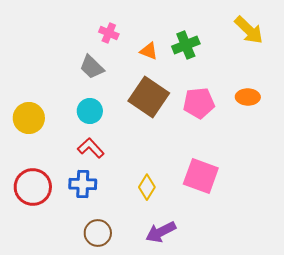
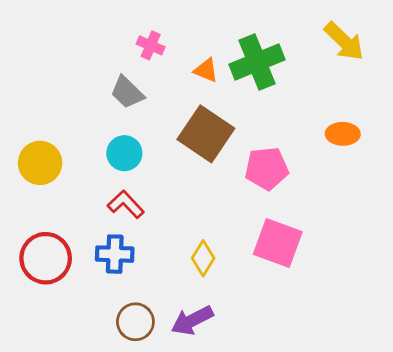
green cross: (186, 45) -> (257, 62), size x1.4
pink pentagon: (199, 103) -> (267, 168), moved
purple arrow: (161, 232) -> (192, 320), moved

